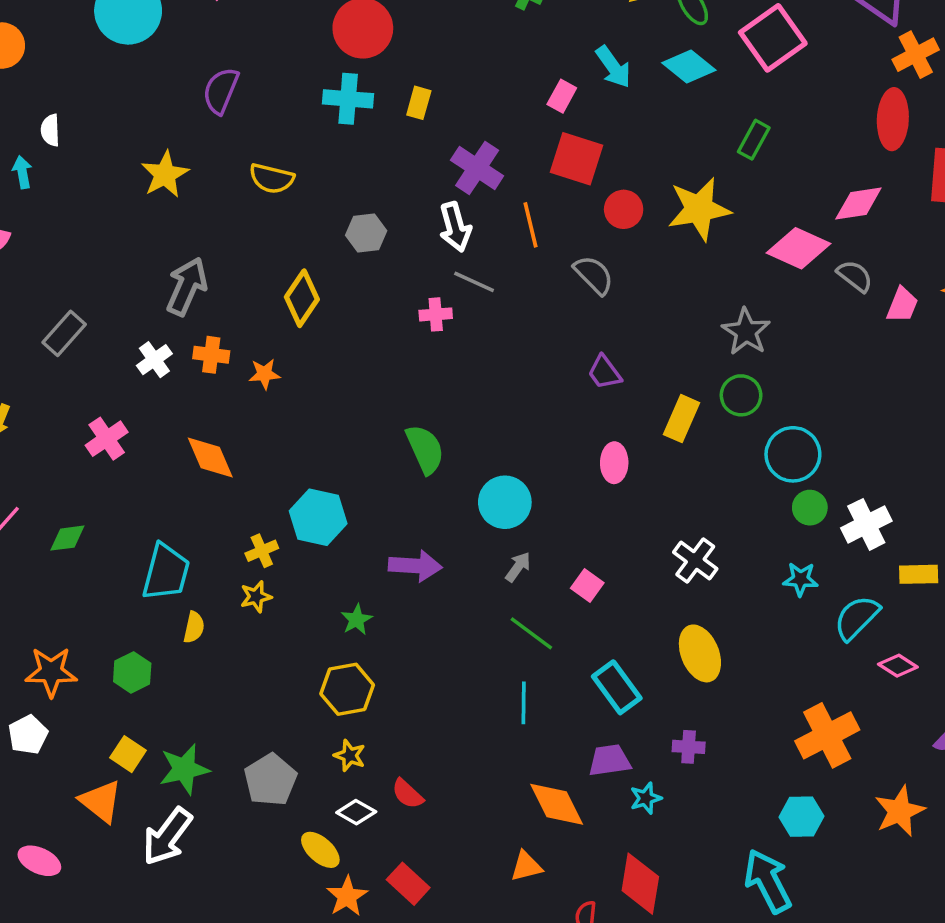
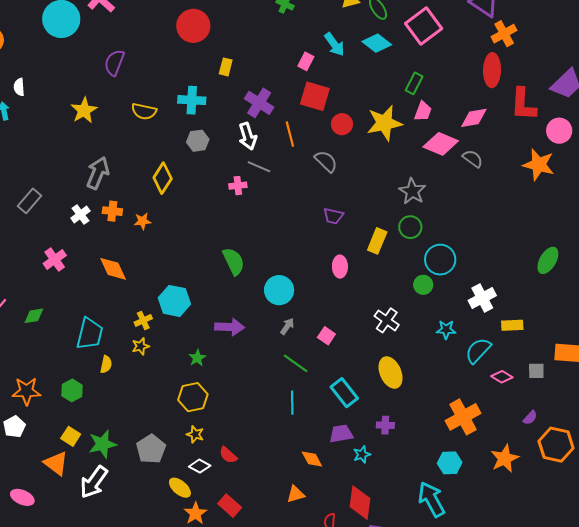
cyan cross: (348, 99) -> (192, 100), moved
pink trapezoid: (902, 305) -> (423, 111), moved
purple trapezoid: (604, 372) -> (333, 216), turned -40
green circle: (810, 508) -> (423, 285), moved
orange diamond: (557, 804) -> (312, 459), size x0.7

